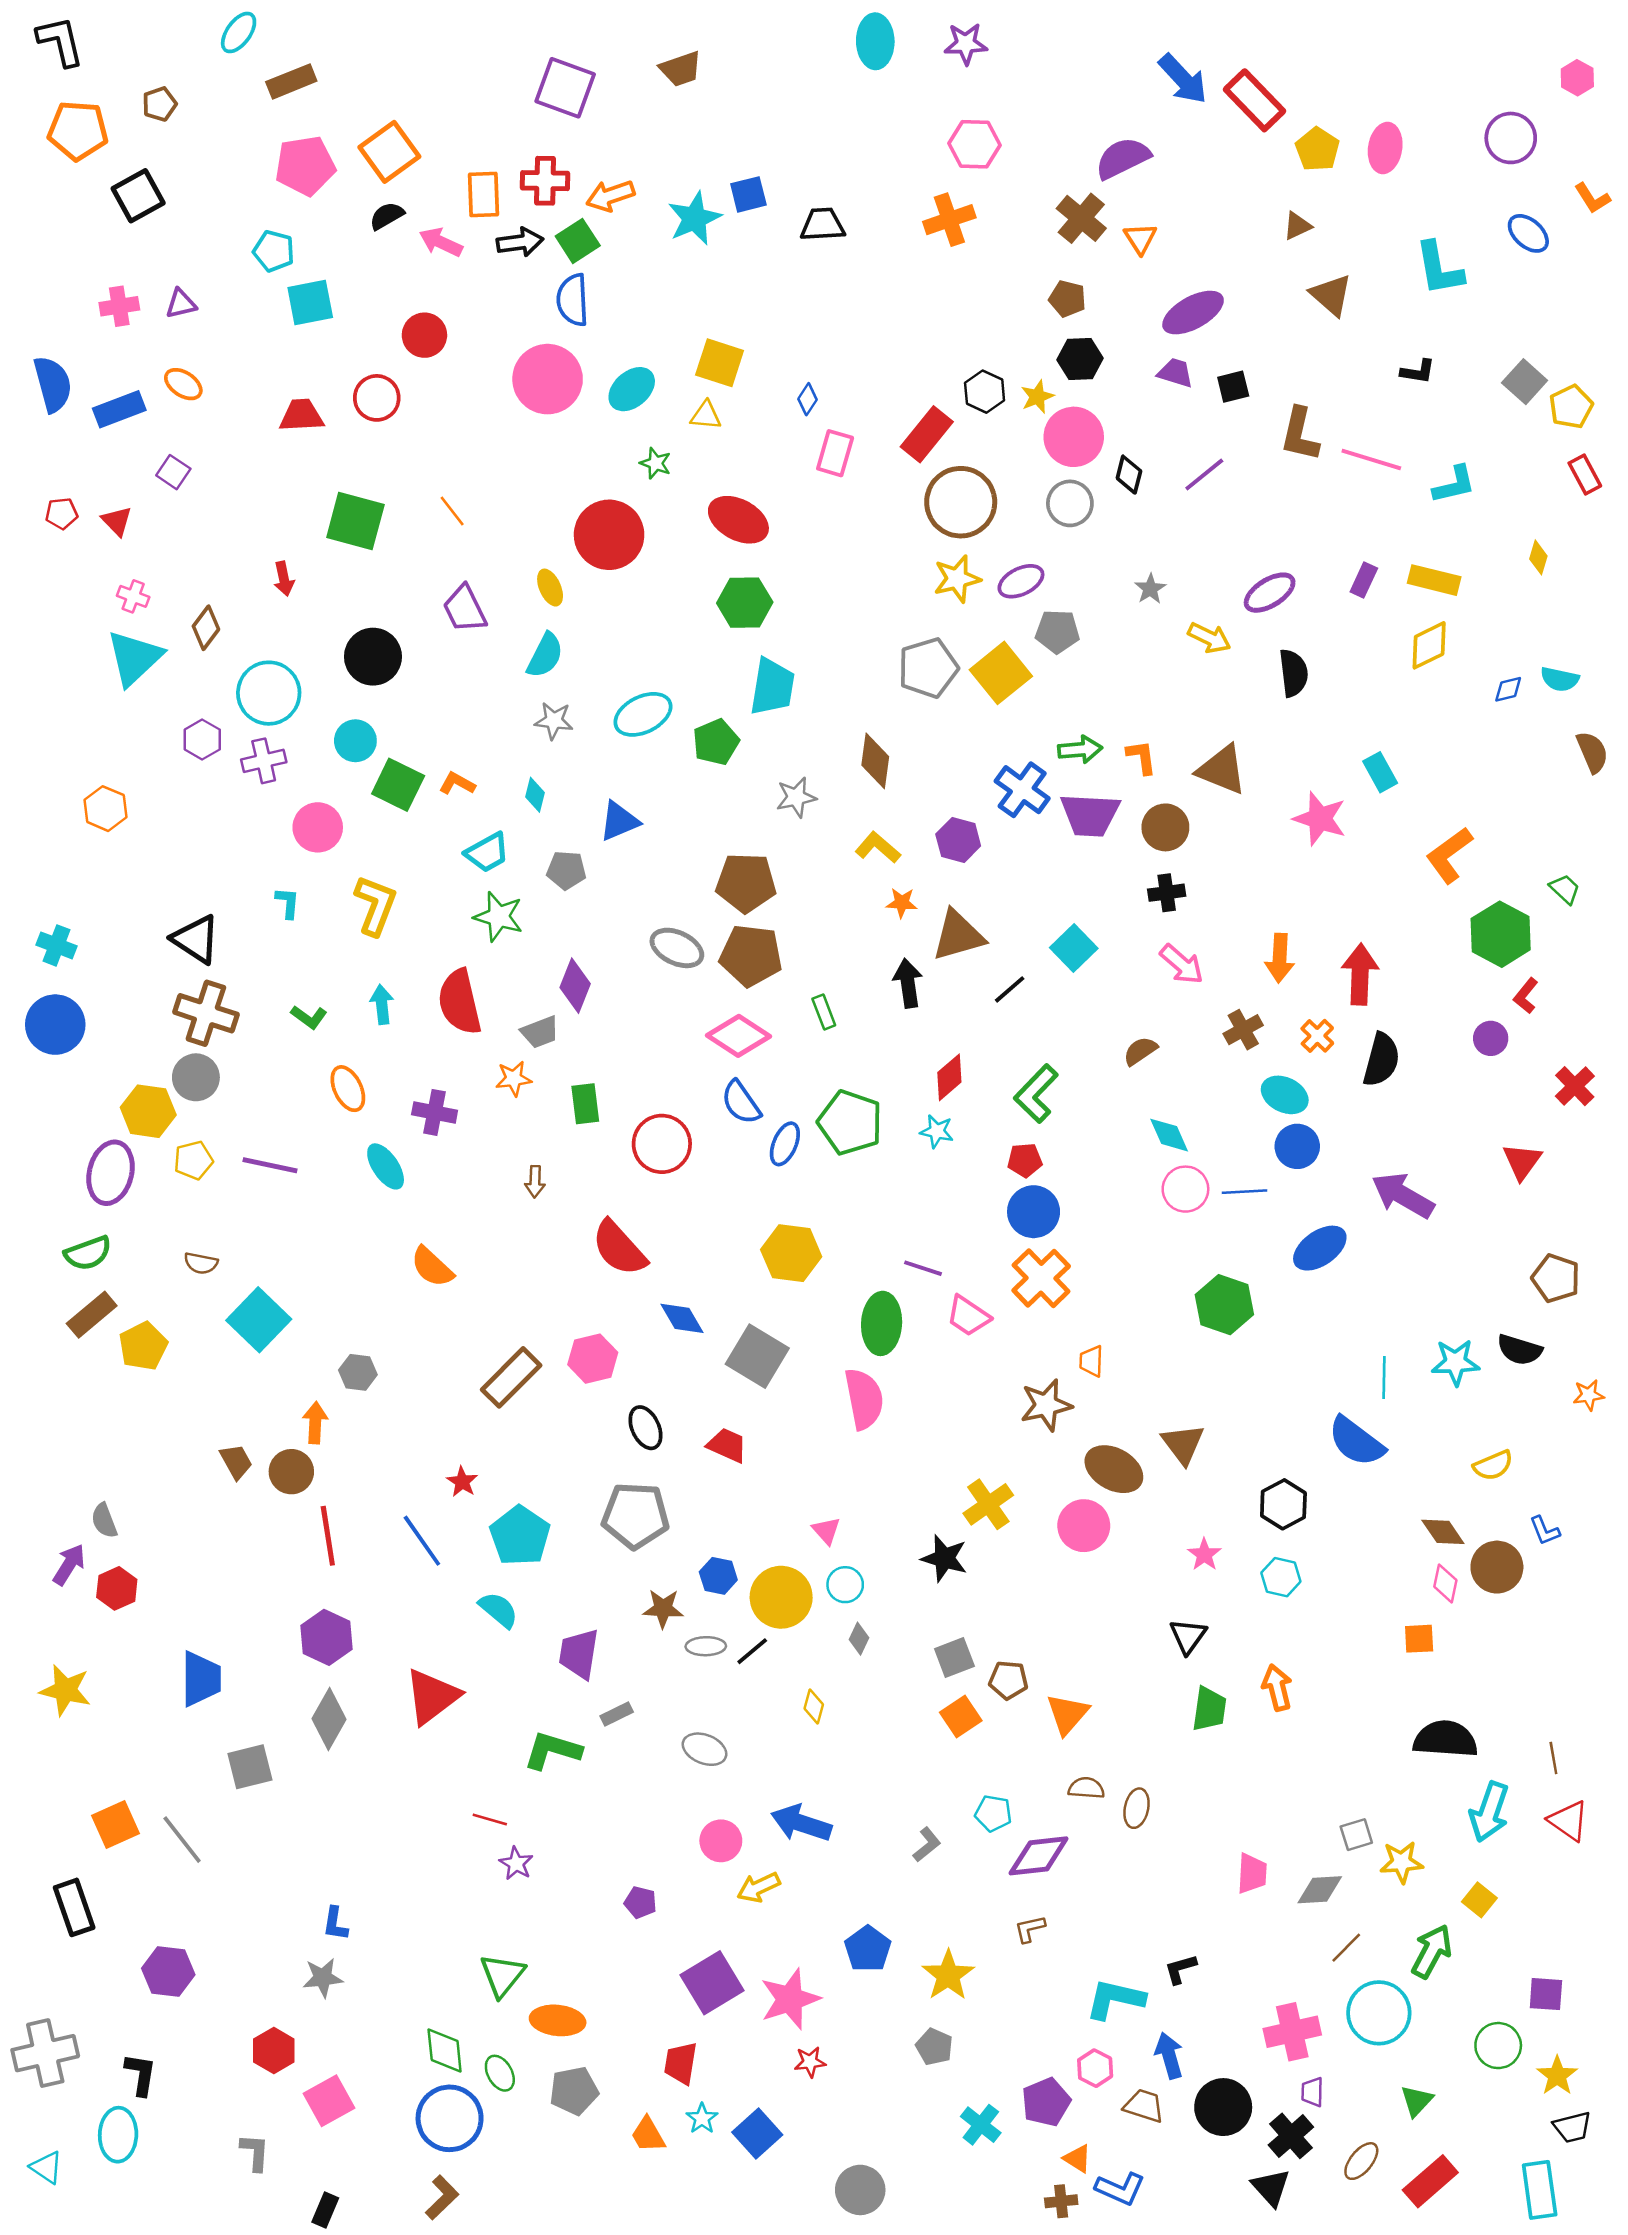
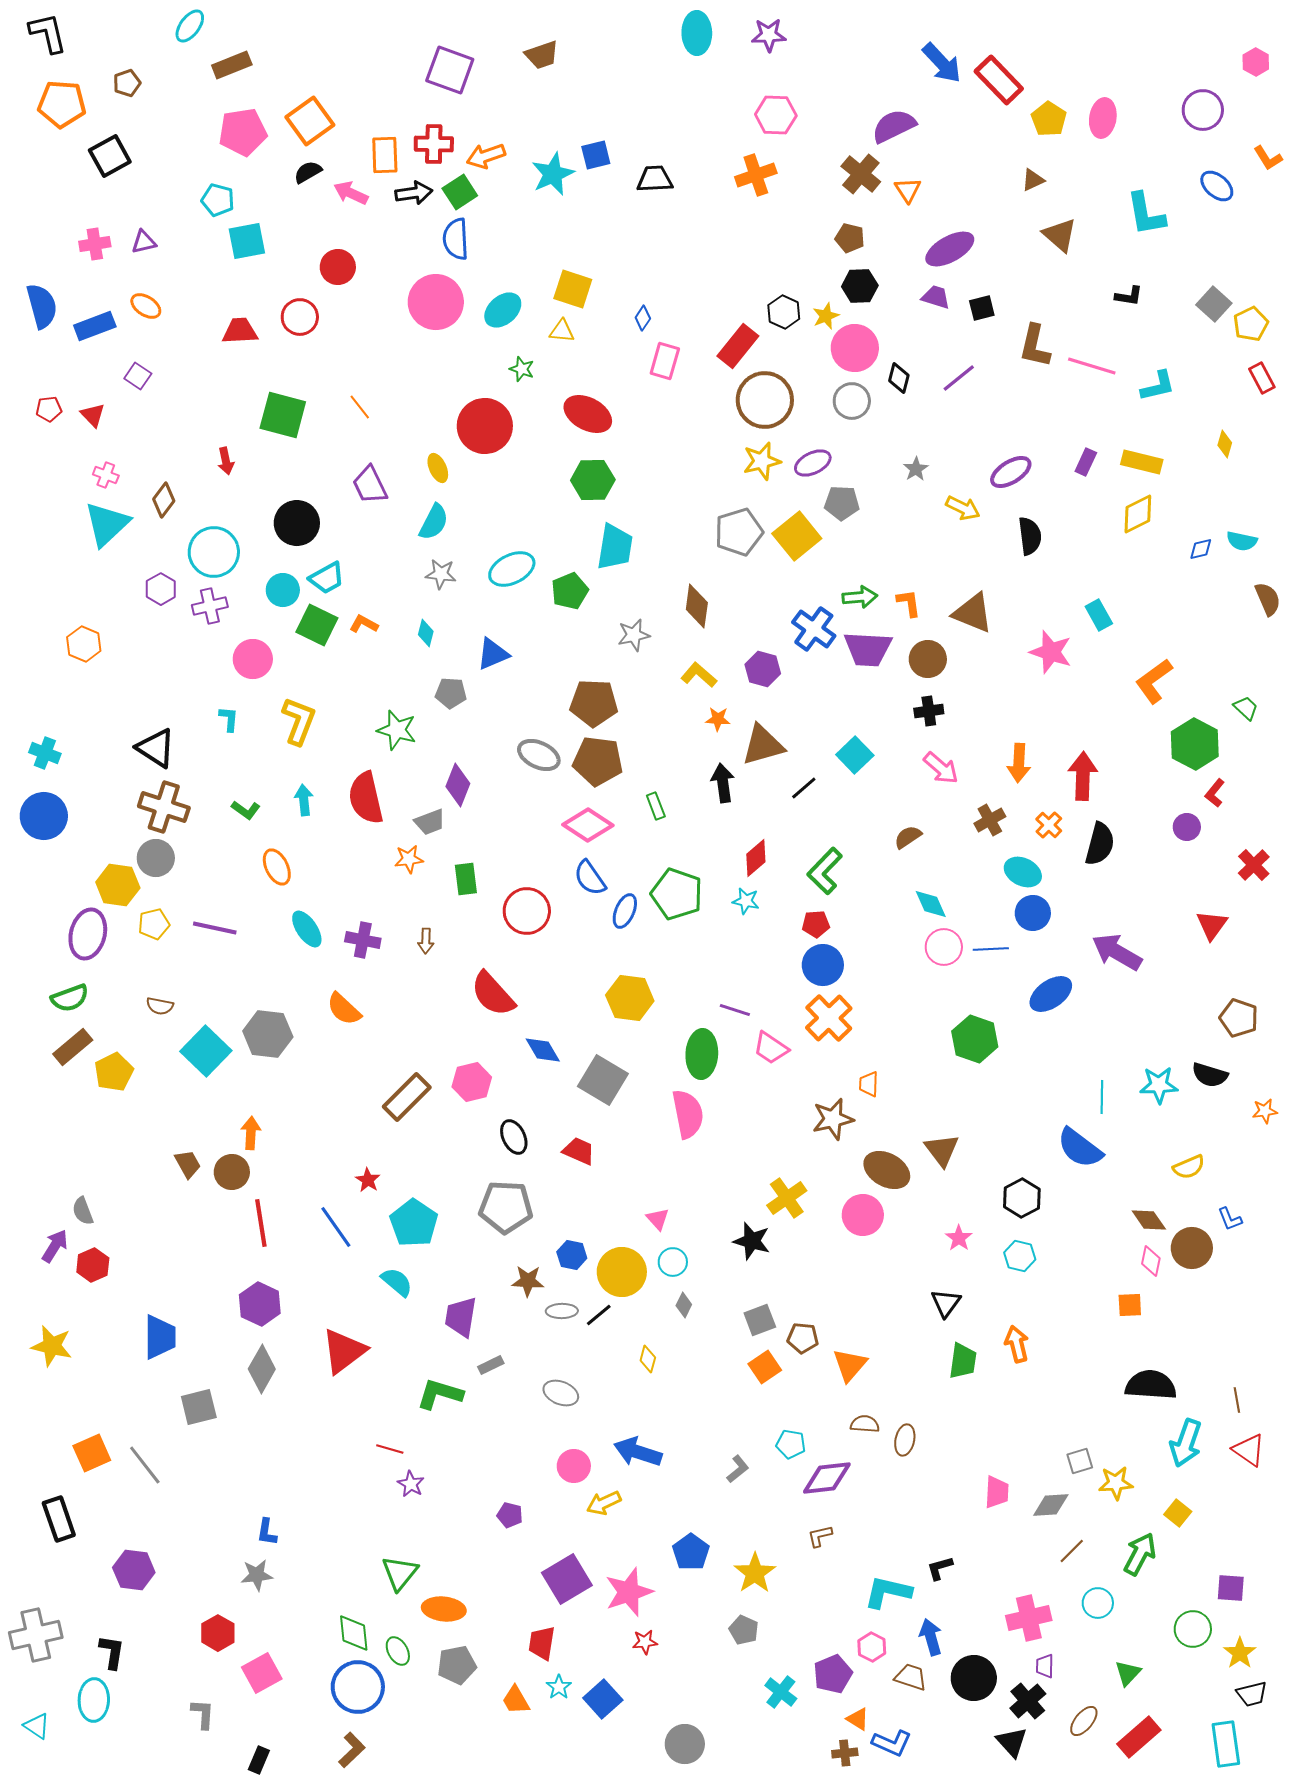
cyan trapezoid: (487, 853) -> (327, 578), moved
purple cross: (435, 1112) -> (363, 940), moved
gray hexagon: (358, 1372) -> (268, 1034), moved, size x1.6
cyan circle: (1379, 2013) -> (1098, 1603), size x0.6

